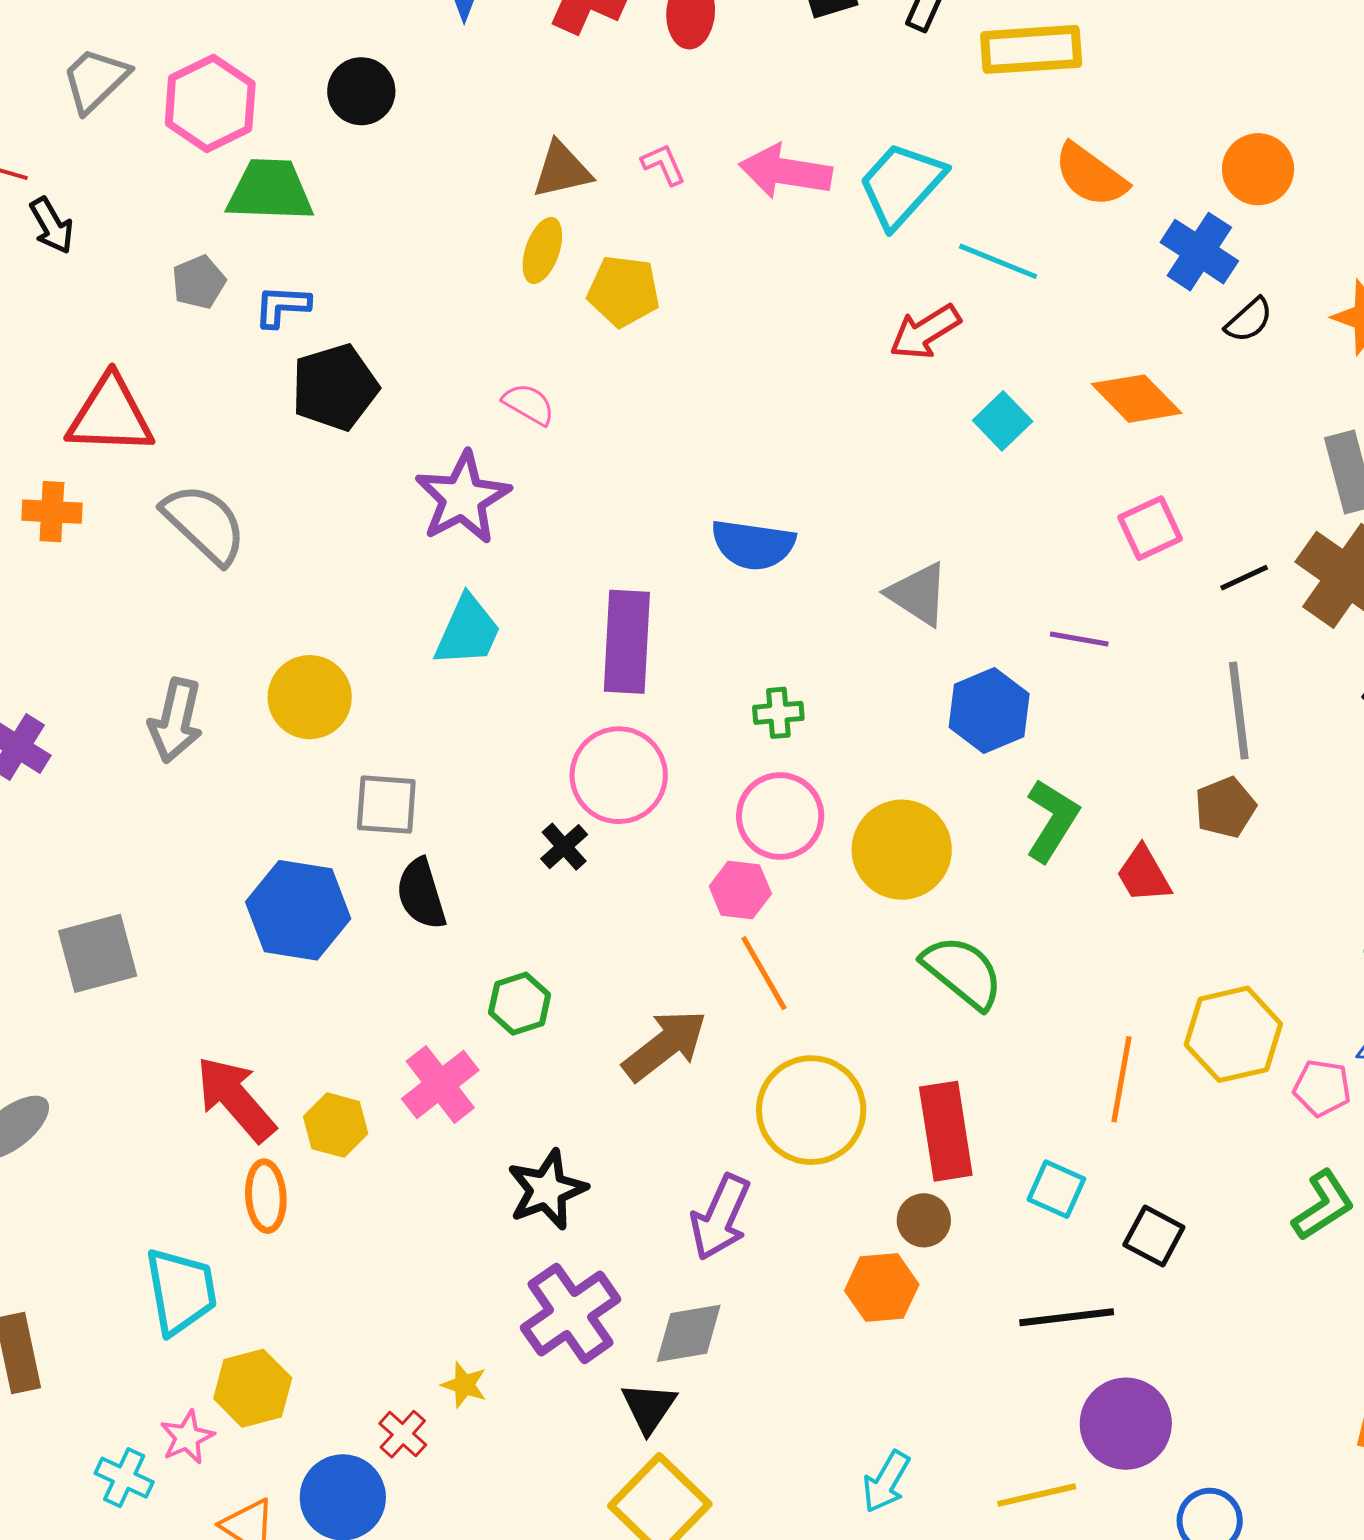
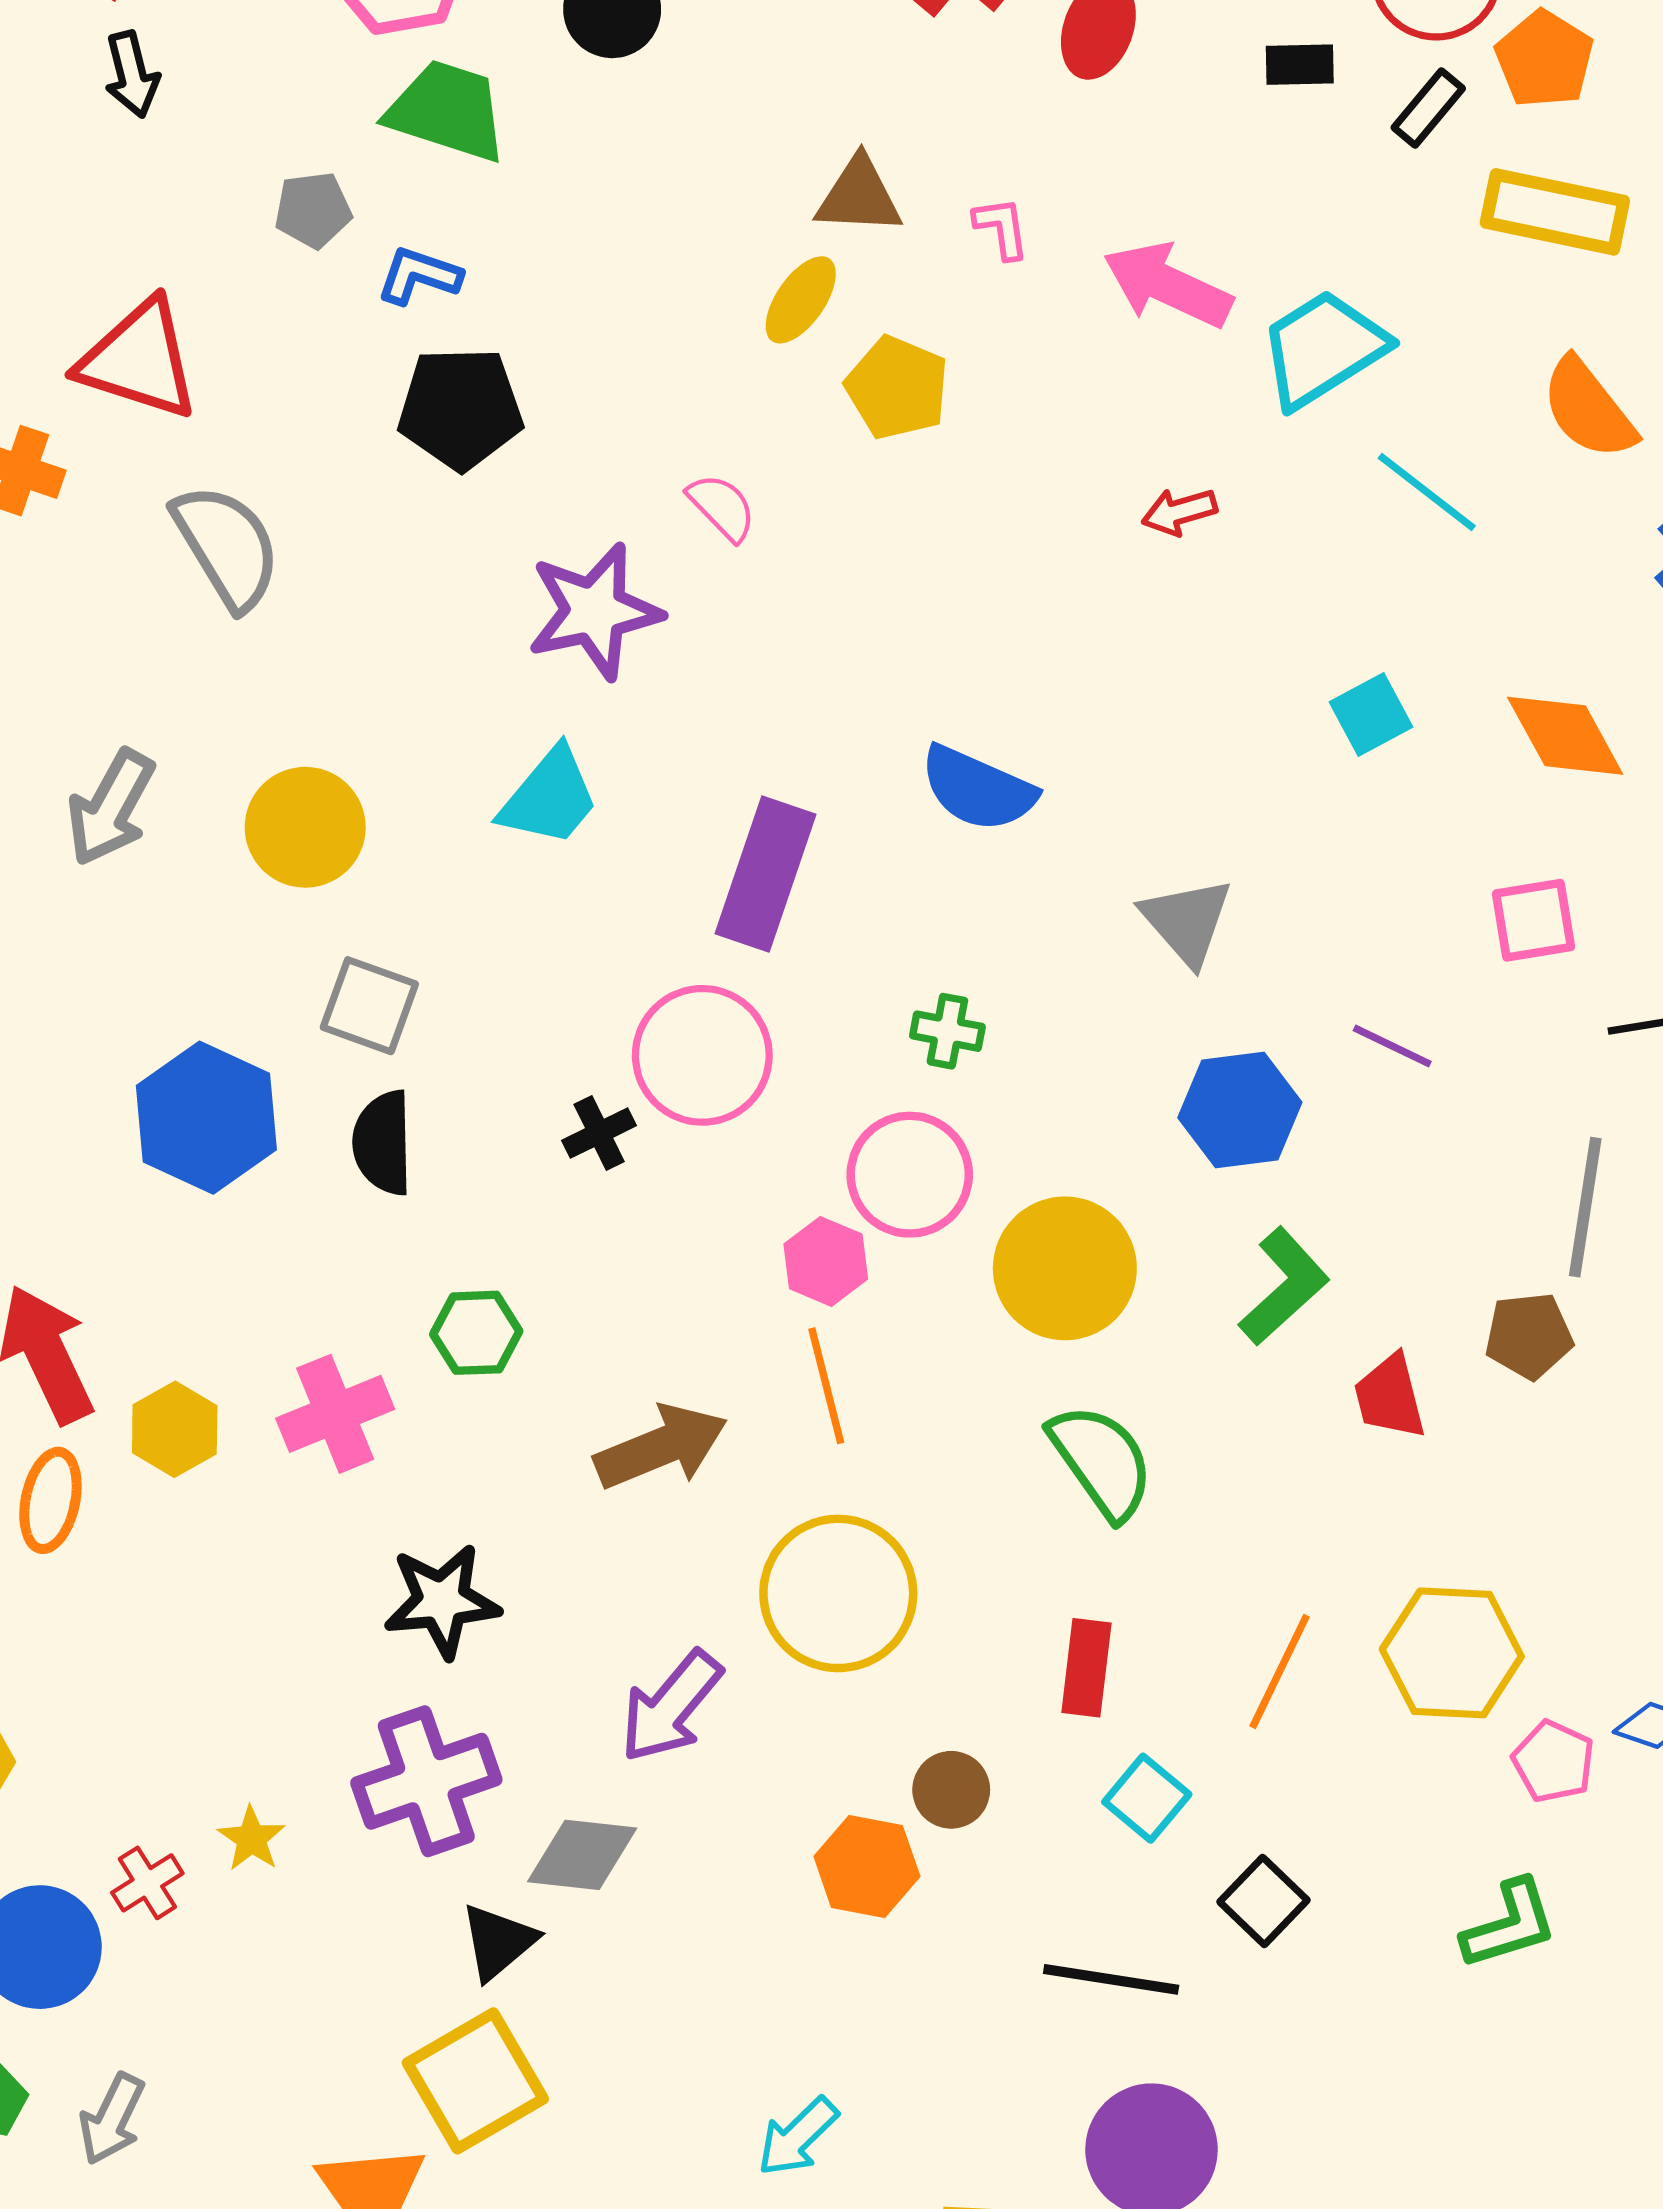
red arrow: (925, 332) -> (1179, 512), moved, size x0.7
red rectangle: (946, 1131) -> (1086, 1668), moved, size x0.7

